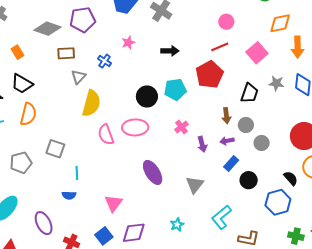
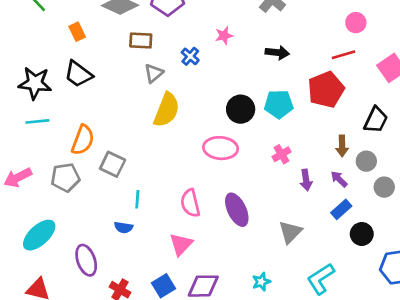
orange semicircle: (28, 114) -> (83, 140), moved
pink semicircle: (106, 135) -> (190, 203), moved
purple arrow: (227, 141) -> (339, 179), turned 48

